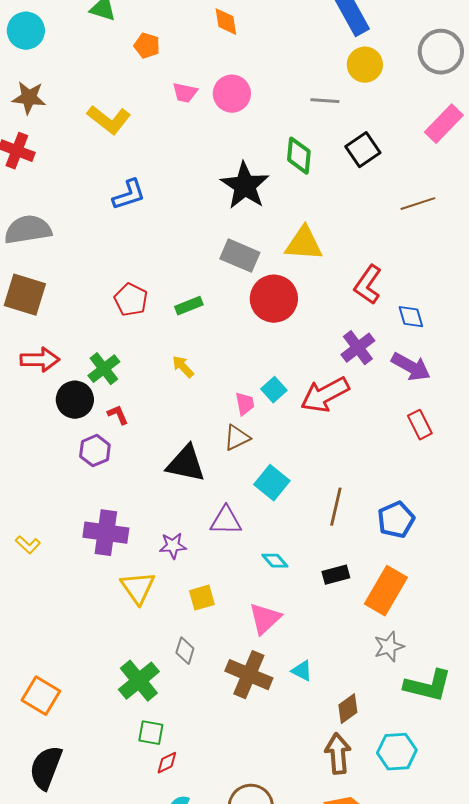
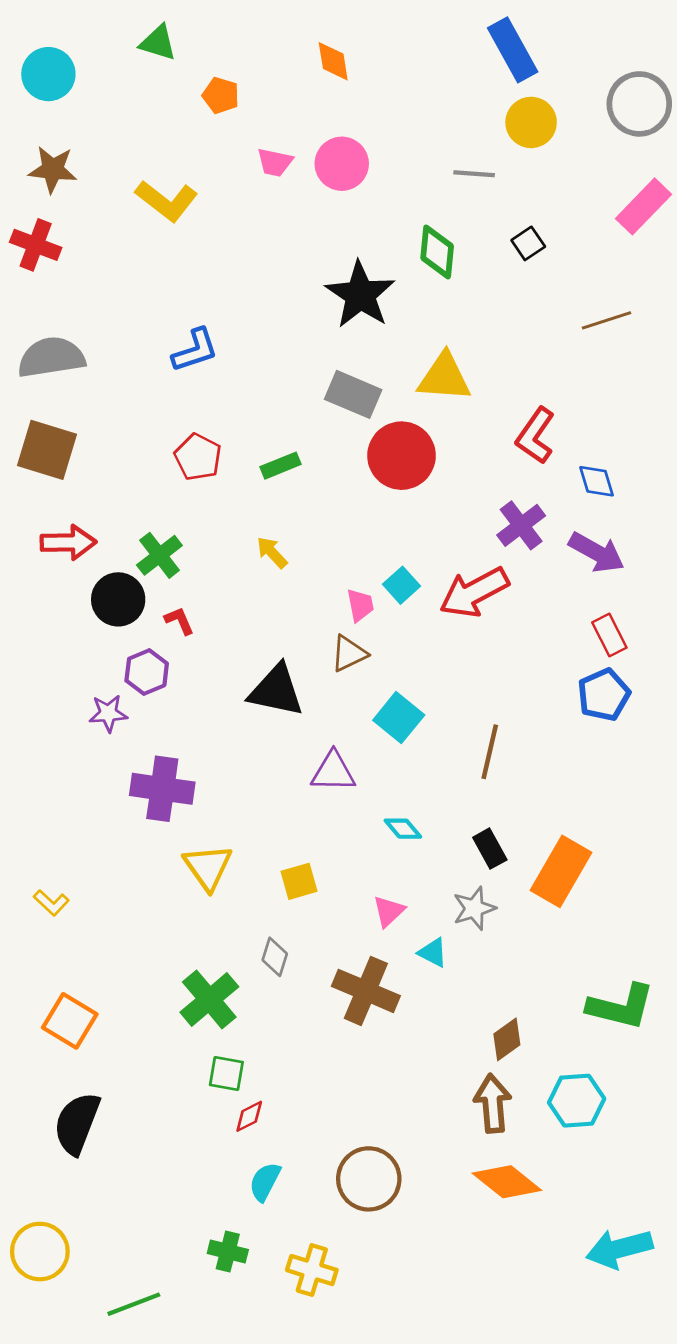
black square: (363, 150) -> (528, 243), size x0.7
blue L-shape: (129, 195) -> (195, 350), moved
blue pentagon: (396, 520) -> (604, 695), moved
yellow L-shape: (28, 545) -> (51, 903), moved
purple star: (173, 546) -> (108, 713), moved
black rectangle: (336, 575) -> (490, 849), turned 76
pink triangle: (265, 619) -> (389, 911), size x0.7
gray star: (389, 647) -> (474, 908), moved
cyan triangle: (302, 671) -> (433, 953), moved

